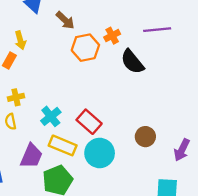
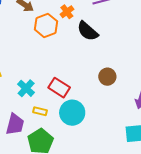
brown circle: (145, 137) -> (107, 77), moved
yellow rectangle: (63, 145) -> (40, 111), size x0.6

